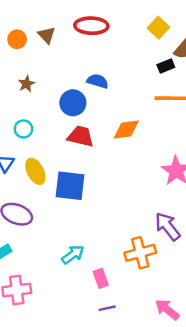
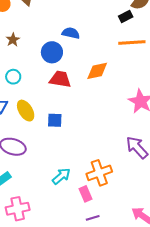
blue square: (70, 186) -> (55, 120), size x0.6
orange cross: (140, 253) -> (99, 173), moved

